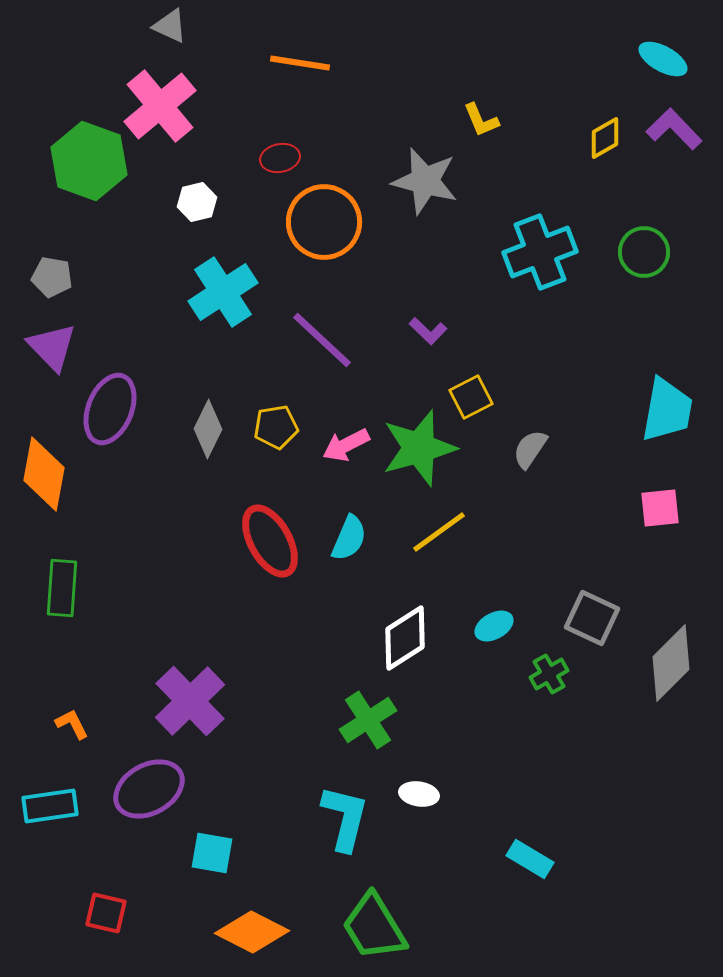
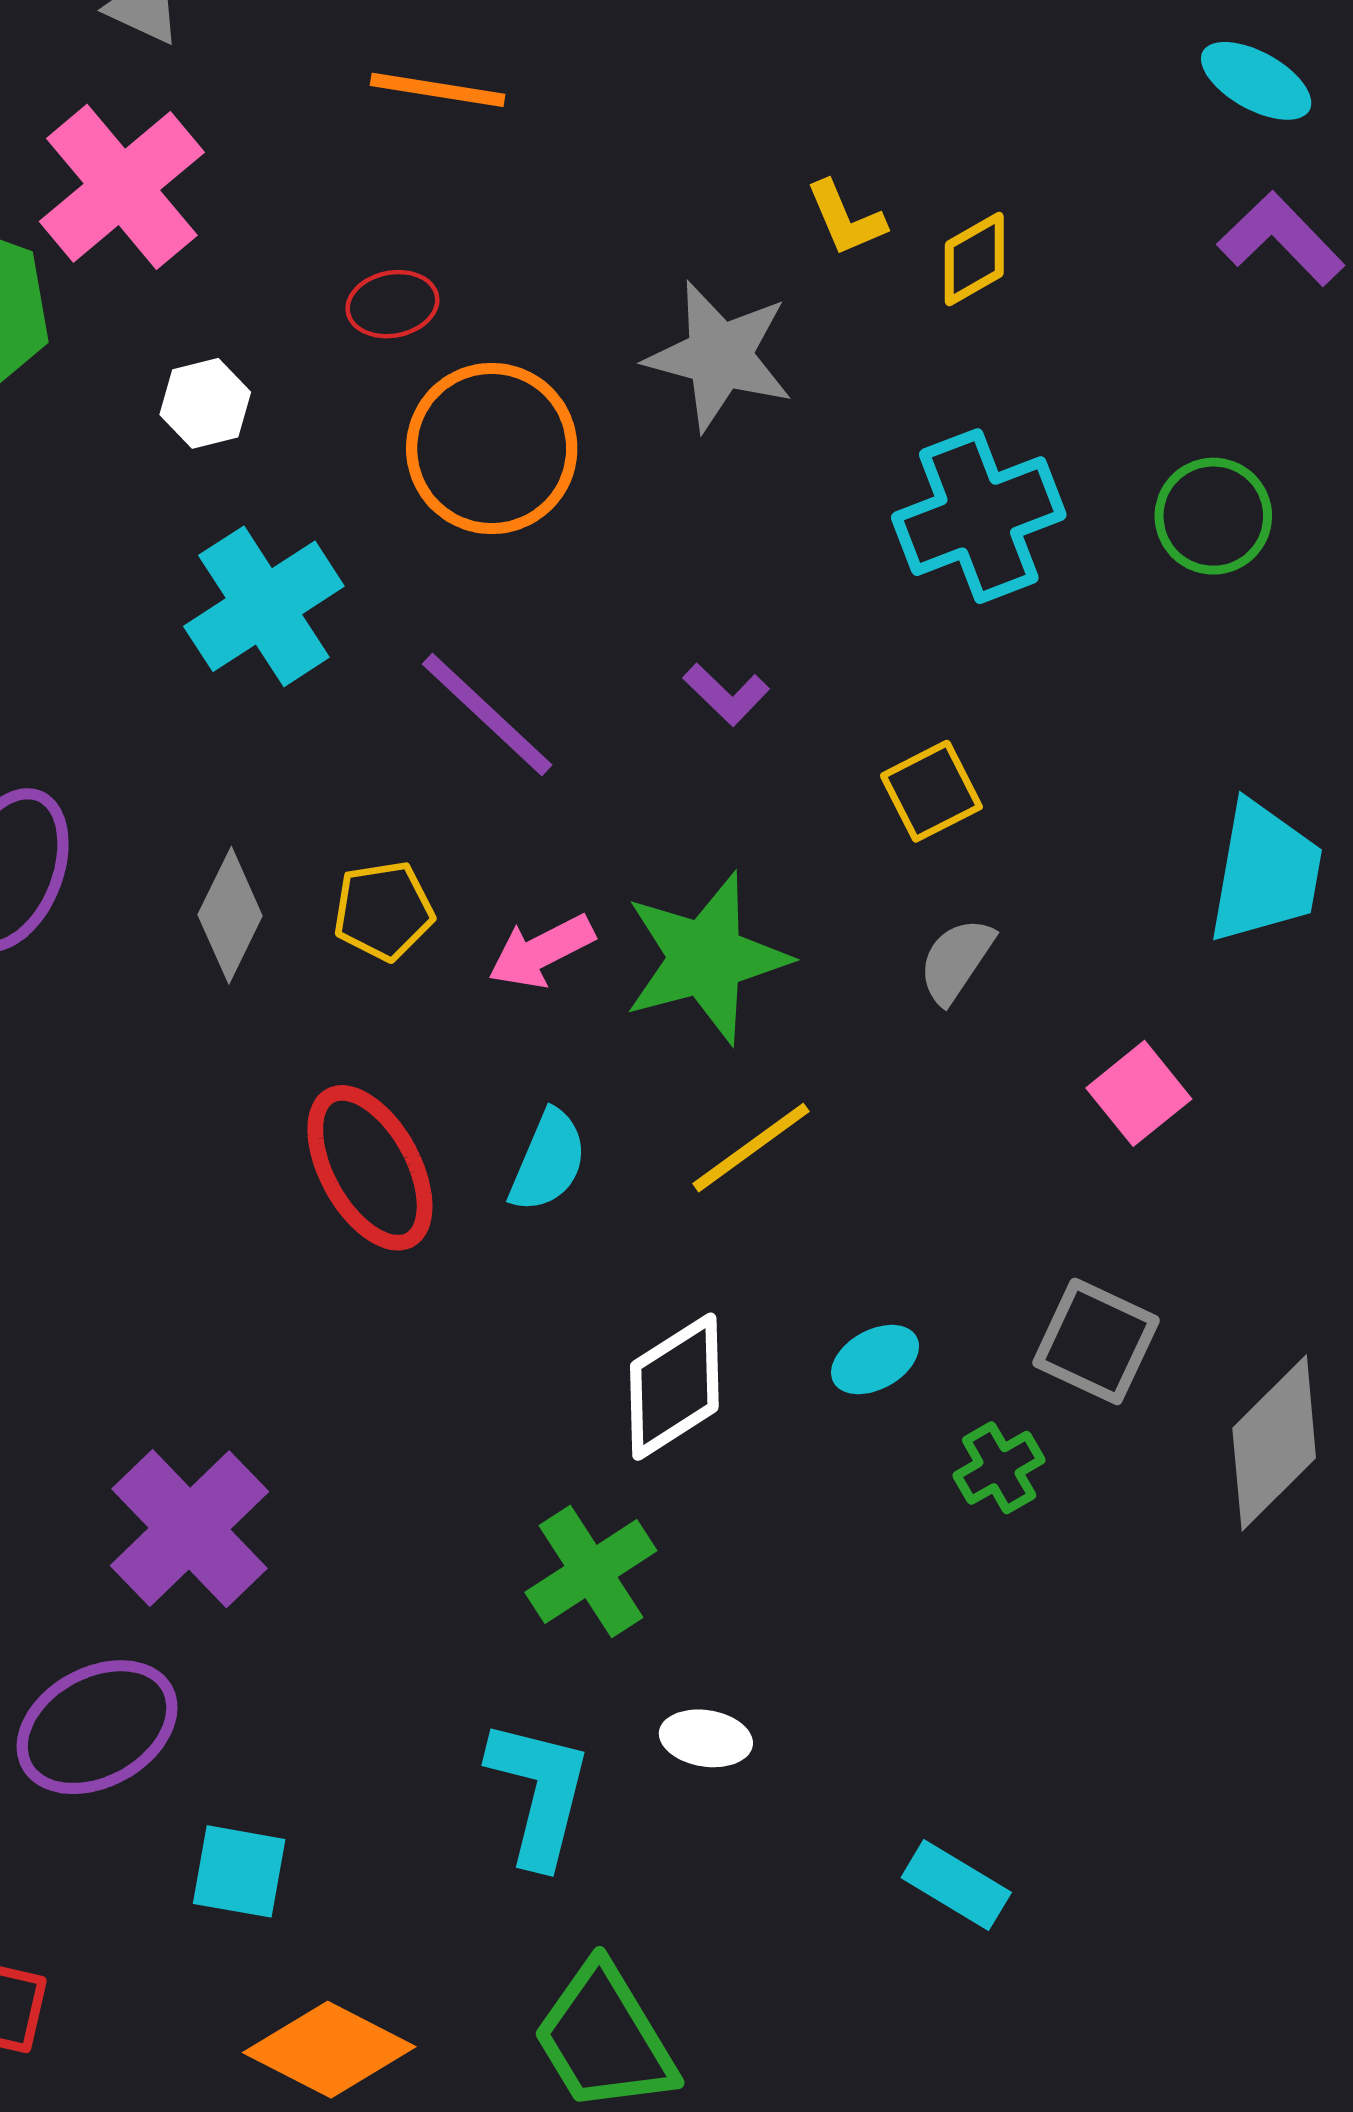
yellow diamond: (605, 138) -> (974, 259), moved
yellow square: (471, 397) -> (931, 791), moved
pink square: (660, 508) -> (1139, 1093), moved, turned -33

